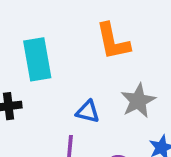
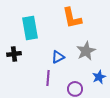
blue triangle: (88, 112) -> (58, 57), turned -40

